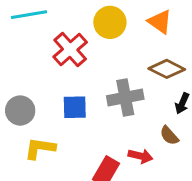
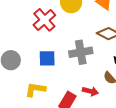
yellow L-shape: (40, 148) -> (35, 89), moved

